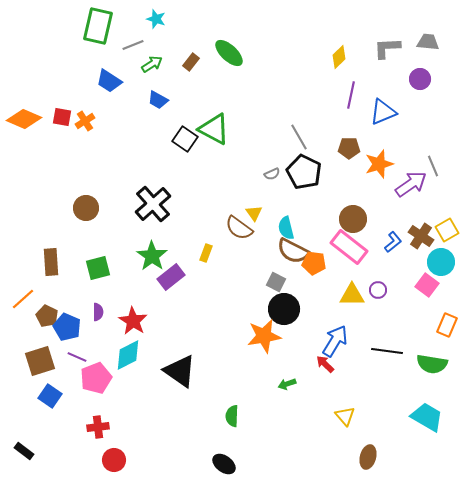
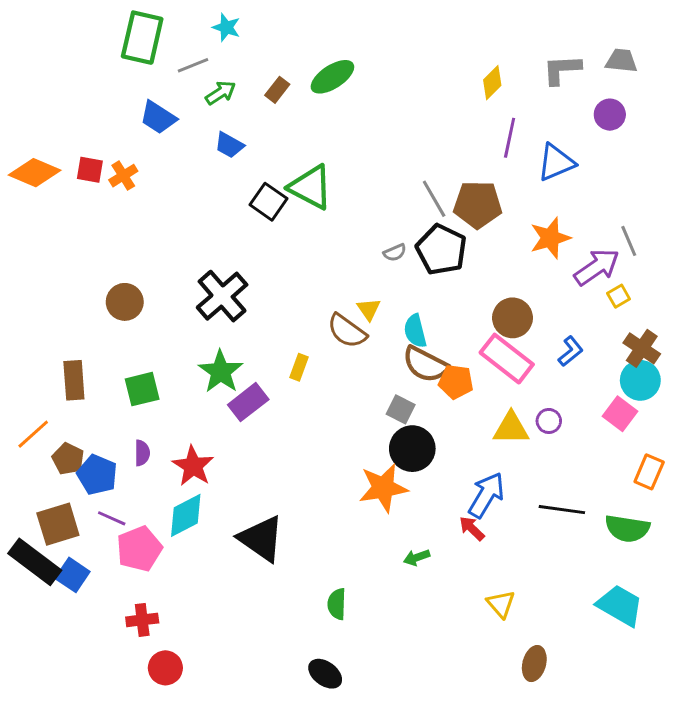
green ellipse: (229, 53) -> (332, 77), turned -76
brown pentagon: (349, 148) -> (478, 205), moved, size x1.5
yellow square: (447, 230) -> (619, 296), moved, size x0.7
brown cross: (421, 236) -> (642, 348), moved
black rectangle: (24, 451) -> (35, 562), moved, size x1.8

